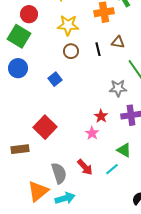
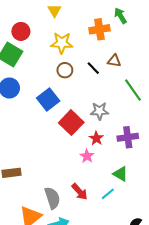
black line: (98, 49) -> (93, 68), turned -32
blue square: (55, 79) -> (48, 100), size x1.5
gray star: (118, 88) -> (99, 111), moved
red square: (45, 127) -> (71, 123), moved

